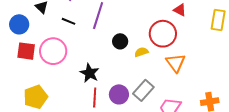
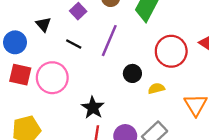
red circle: (163, 34) -> (171, 51), moved

